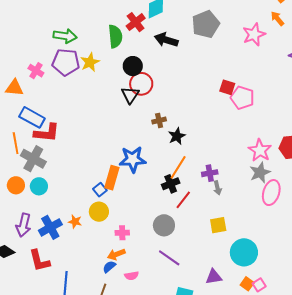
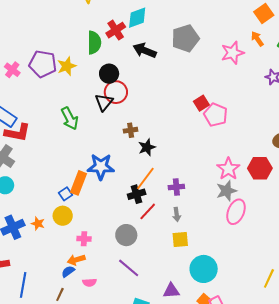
green arrow: (65, 36) -> (70, 118), moved, turned 50
red square: (227, 87) -> (201, 103), turned 35
gray arrow: (217, 188) -> (177, 214), moved

